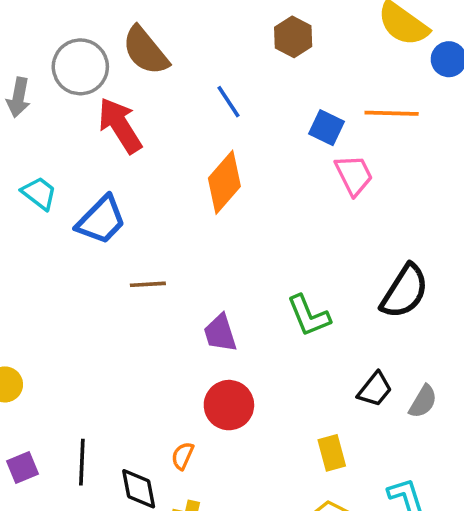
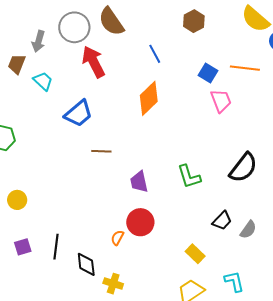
cyan trapezoid: (39, 193) -> (43, 81), moved
yellow rectangle: (332, 453) -> (195, 254), turned -36
orange semicircle: (183, 456) -> (117, 238), moved

